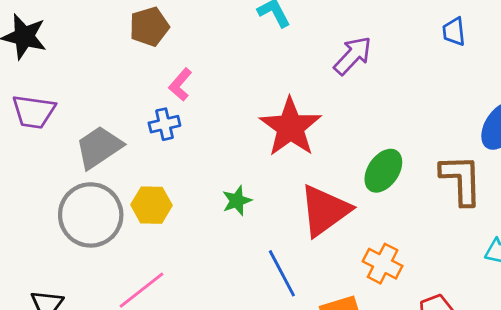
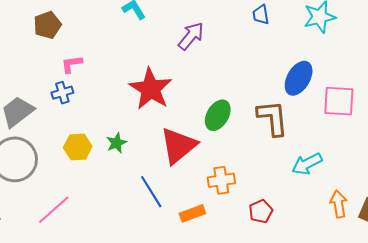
pink L-shape: (180, 85) -> (72, 64), turned 45
yellow hexagon: (151, 205) -> (78, 147), moved
orange cross: (383, 264) -> (221, 180), turned -32

